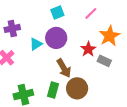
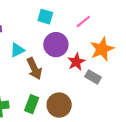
cyan square: (57, 12) -> (45, 17), turned 32
purple circle: (56, 38) -> (56, 45), moved
brown arrow: (64, 68) -> (34, 69), moved

